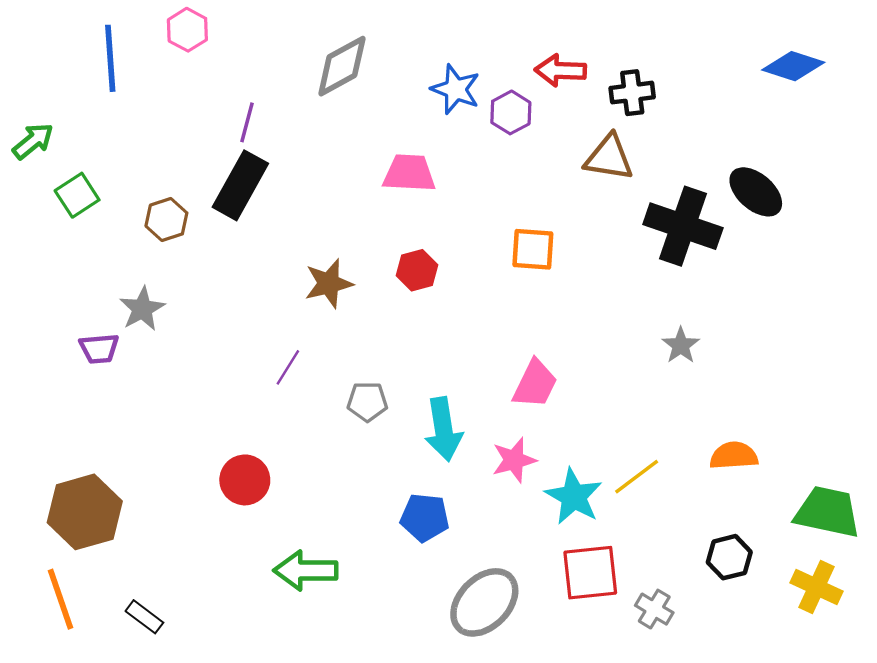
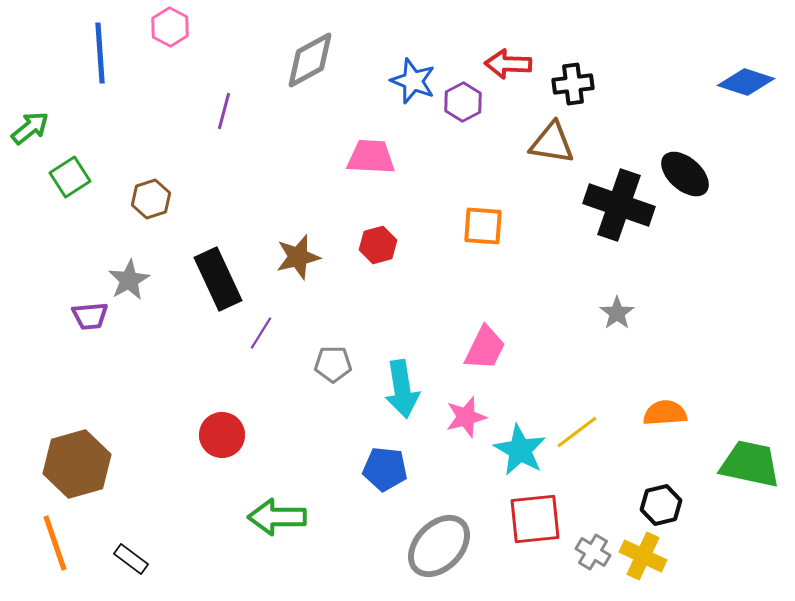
blue diamond: (793, 66) -> (746, 82), moved
black rectangle: (240, 185) -> (218, 279), moved, turned -54
yellow cross: (816, 587) -> (643, 556), moved

